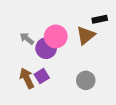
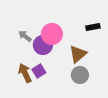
black rectangle: (100, 19) -> (93, 27), moved
brown triangle: (86, 35) -> (78, 54), moved

